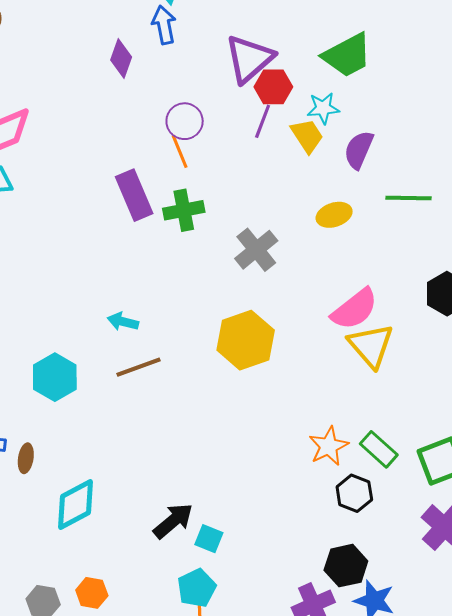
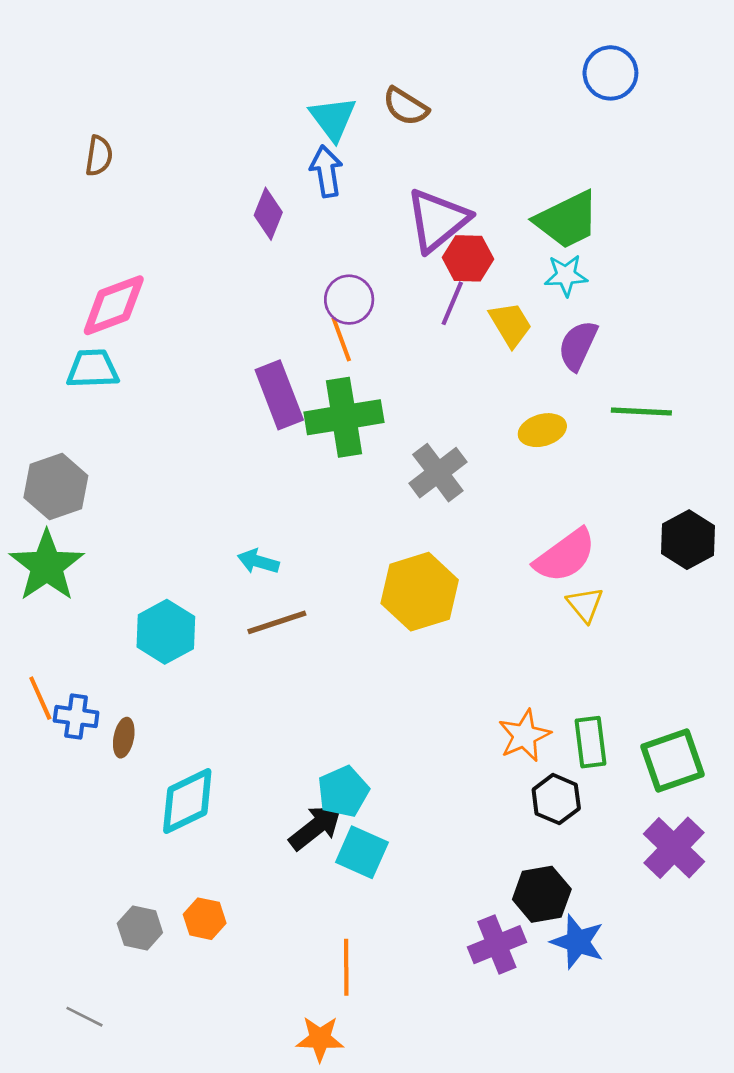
cyan star: (323, 108) -> (566, 275), moved
green cross: (184, 210) -> (344, 417), size x1.4
yellow triangle: (371, 346) -> (585, 605), size x0.6
green rectangle: (379, 449) -> (590, 742), turned 39
cyan square: (209, 539) -> (362, 852), size x1.4
cyan pentagon: (197, 588) -> (343, 791), moved

